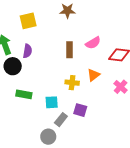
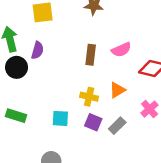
green rectangle: (24, 94) -> (16, 116), moved
purple square: (80, 110) -> (93, 122), moved
gray rectangle: (61, 120) -> (117, 126), moved

